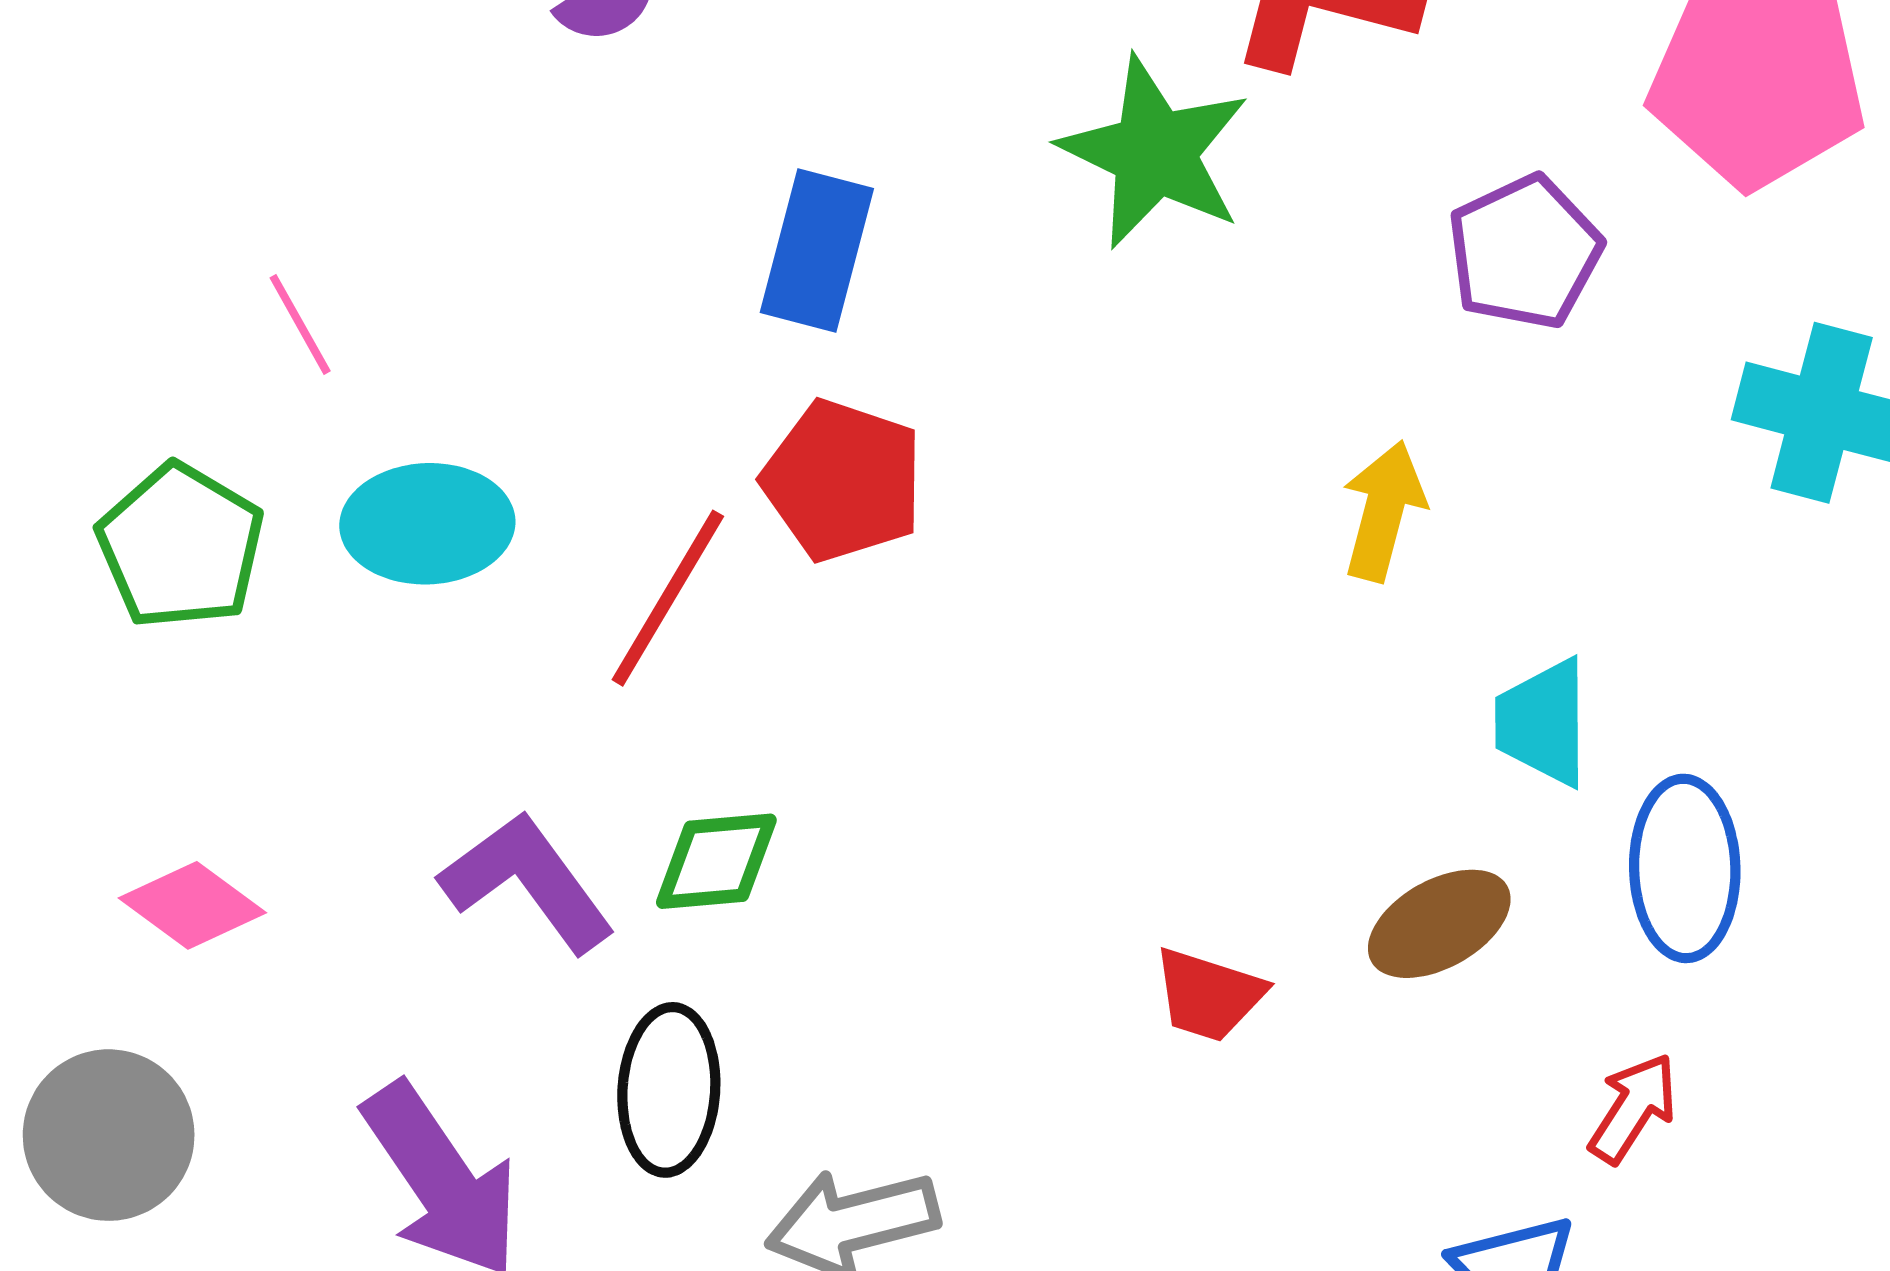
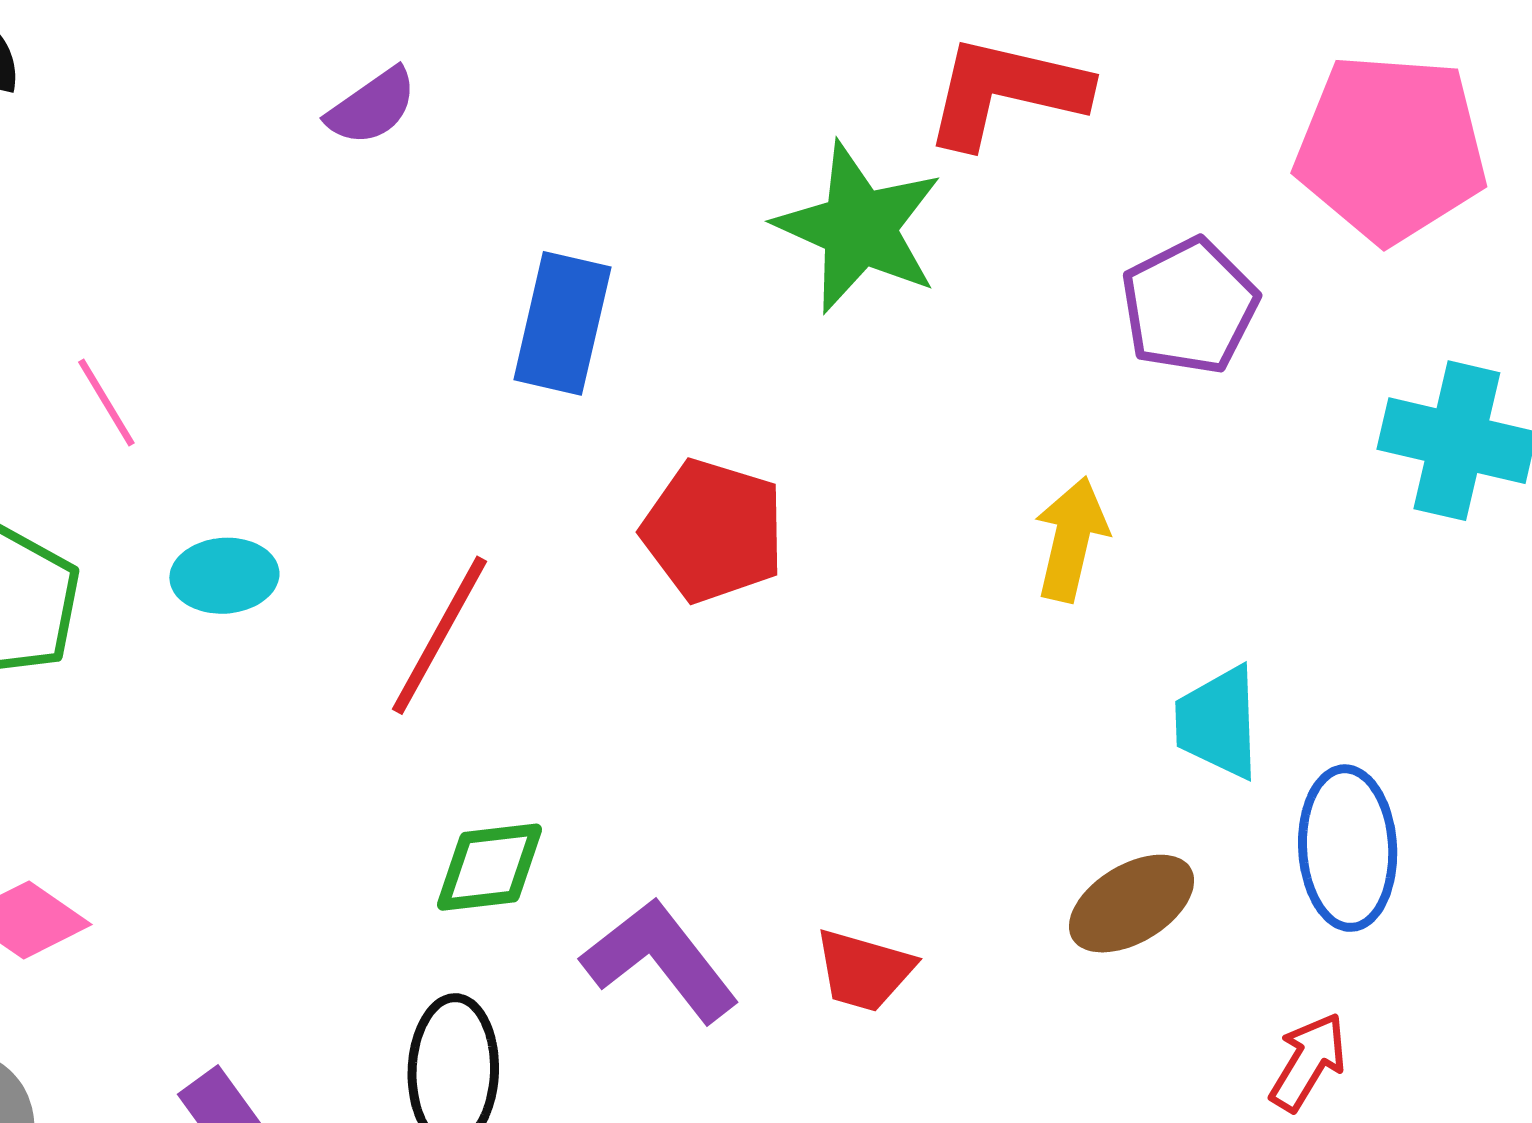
red pentagon: (843, 481) -> (713, 531), moved
cyan ellipse: (427, 524) -> (224, 576), size x0.7
purple L-shape: (527, 882) -> (660, 960), moved
red trapezoid: (1209, 995) -> (864, 970), moved

